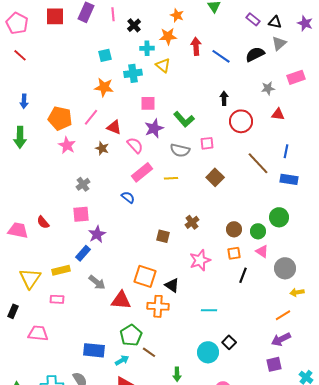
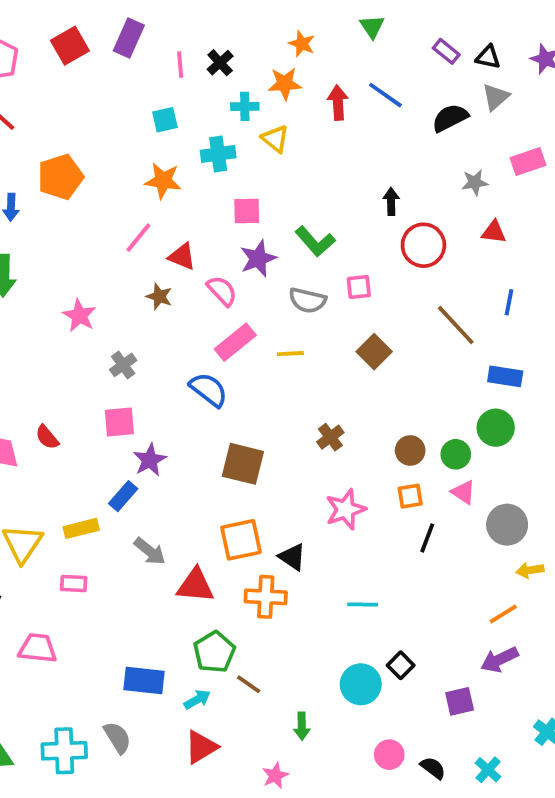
pink line: (113, 14) -> (180, 65), moved
red square: (55, 16) -> (70, 46), turned -30
blue line: (221, 56) -> (385, 95), moved
orange pentagon: (60, 118) -> (60, 177), moved, turned -30
pink star: (67, 145) -> (79, 316), moved
blue rectangle: (289, 179) -> (505, 376), moved
blue semicircle: (128, 197) -> (209, 390), size x1.5
brown square: (163, 236) -> (243, 464), moved, size x1.6
orange square: (145, 276) -> (241, 540), turned -30
purple square: (274, 364) -> (460, 701), moved

